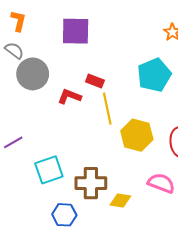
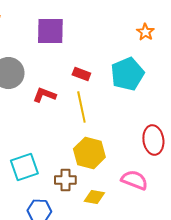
red rectangle: (95, 81) -> (81, 74), moved
yellow hexagon: (137, 135) -> (89, 153), moved
brown cross: (91, 183) -> (65, 180), size x0.7

